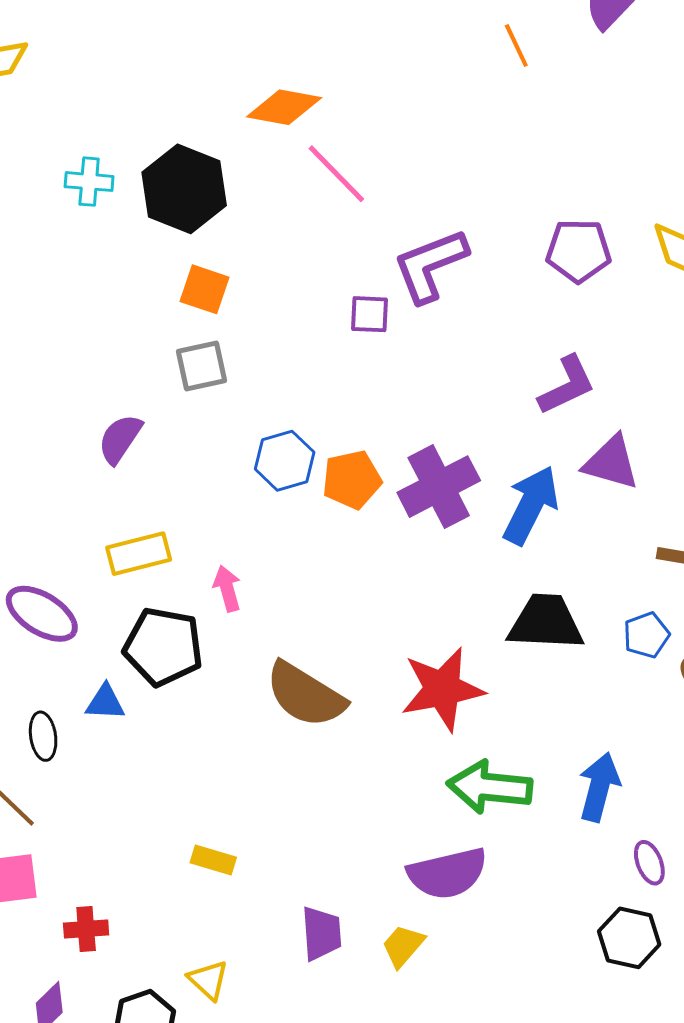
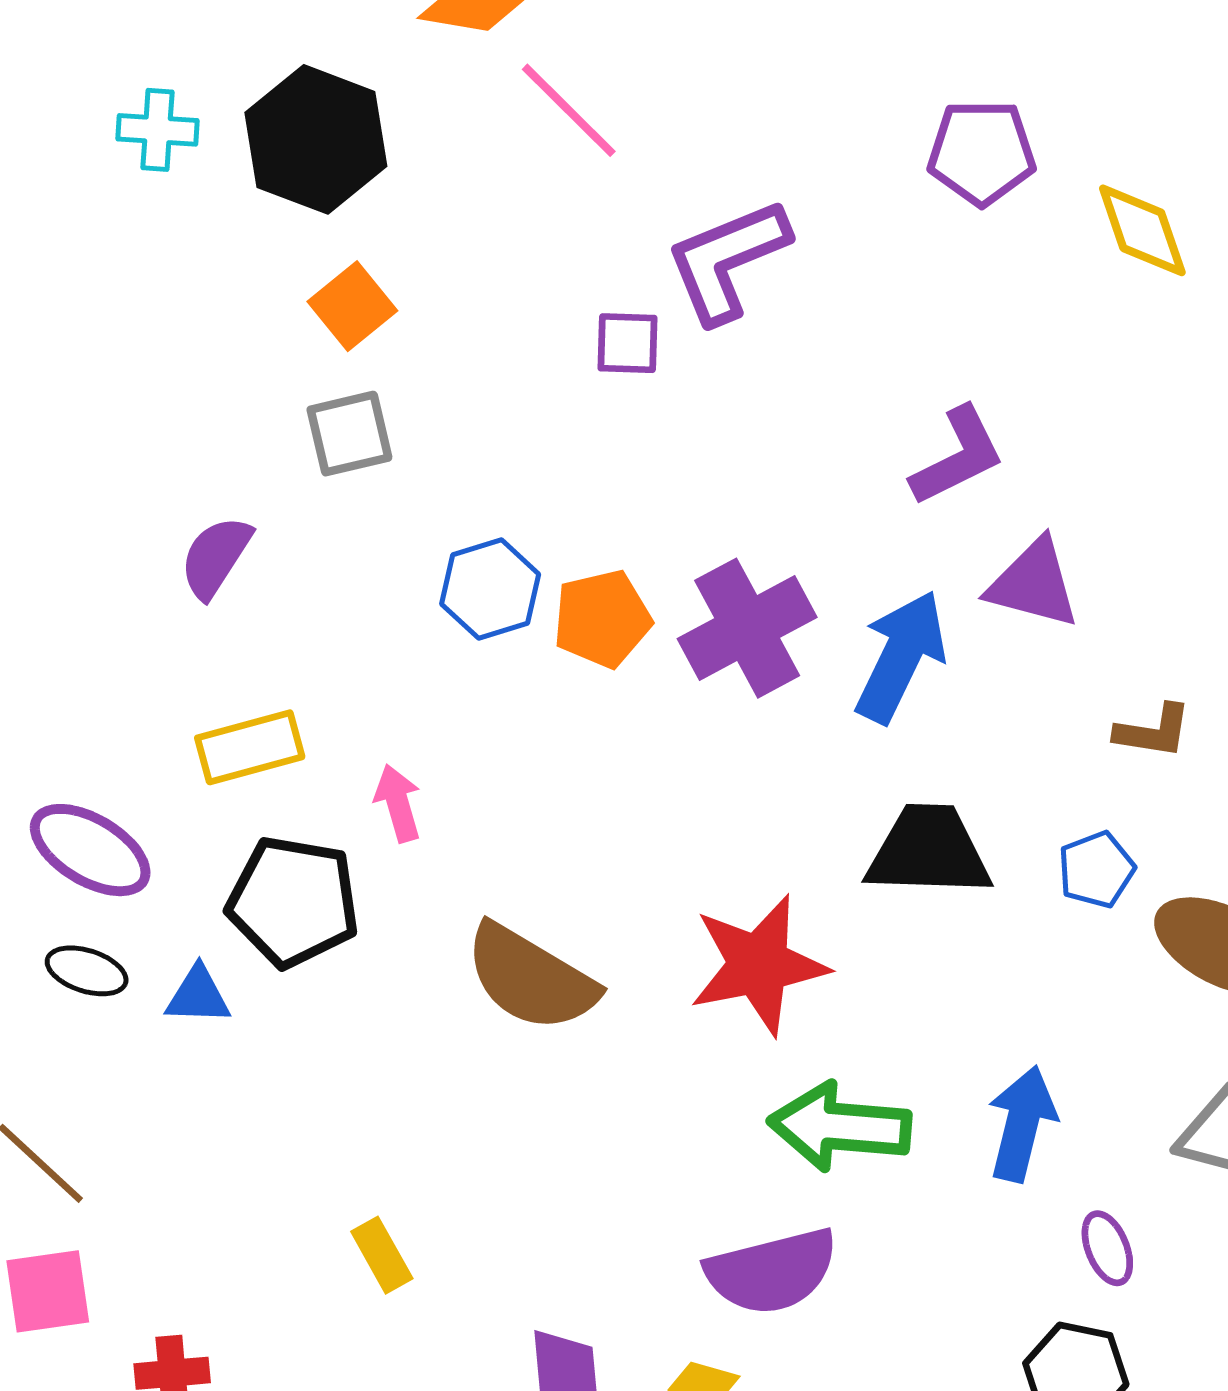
purple pentagon: (579, 251) -> (982, 152), moved
orange square: (205, 289) -> (352, 306), turned 33
black ellipse: (43, 736) -> (87, 971), moved, turned -63
yellow rectangle: (213, 860) -> (382, 1255), turned 45

